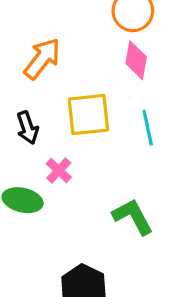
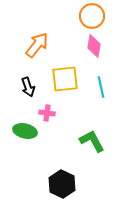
pink cross: (59, 171) -> (47, 113), turned -35

